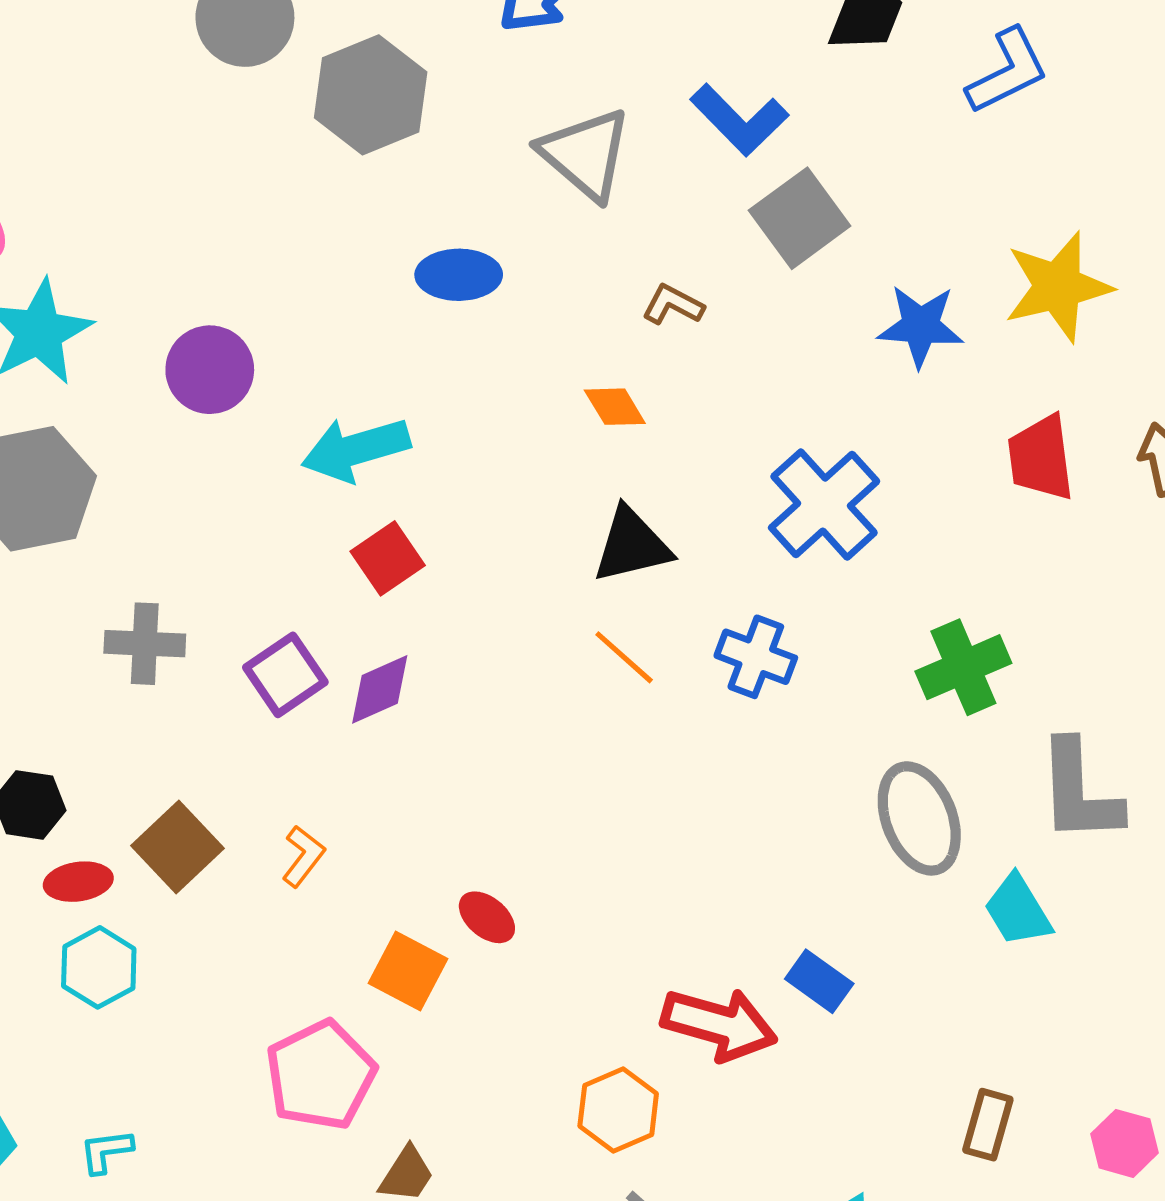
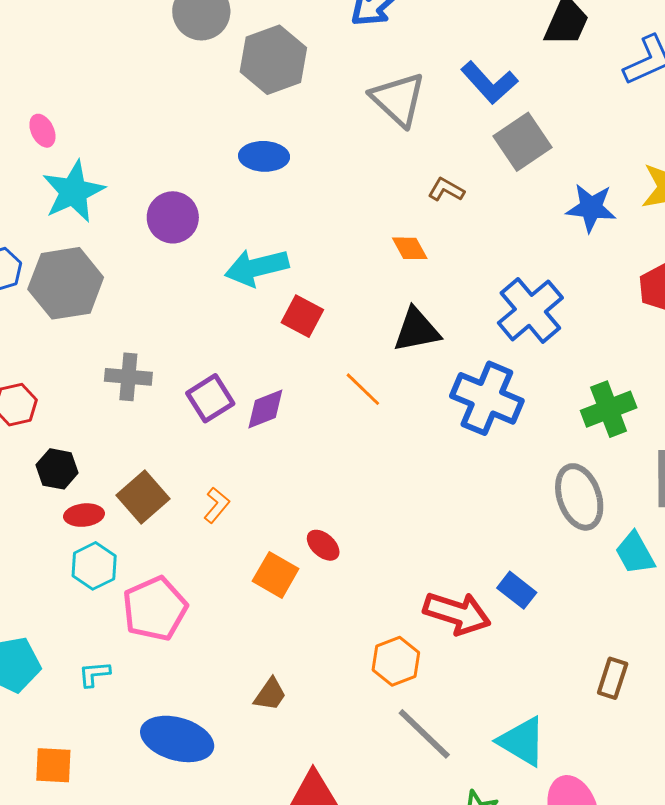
blue ellipse: (459, 275) -> (264, 156), moved
red square: (388, 558) -> (302, 316), moved, turned -30
orange line: (624, 657) -> (363, 389), moved
blue cross: (756, 657) -> (487, 398), size x1.5
pink pentagon: (321, 1075) -> (155, 609), moved

